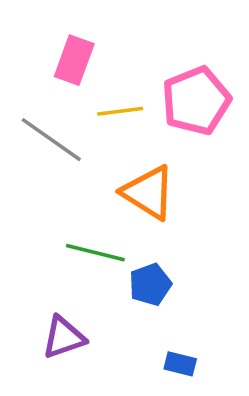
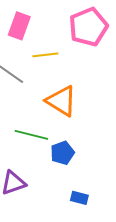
pink pentagon: (196, 101) -> (88, 27), moved

